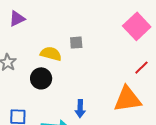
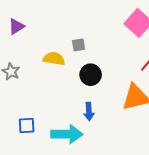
black circle: (41, 78) -> (91, 75), moved

